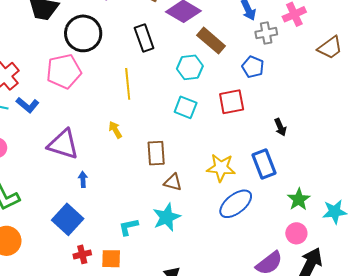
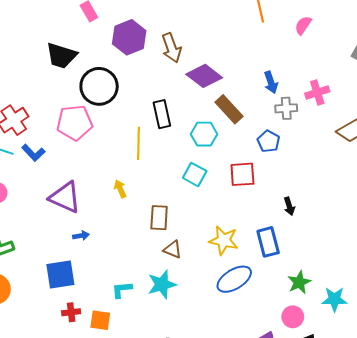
black rectangle: (144, 38) -> (162, 114), moved
blue arrow: (83, 179) -> (81, 236), turned 77
blue square: (68, 219) -> (60, 275), turned 32

